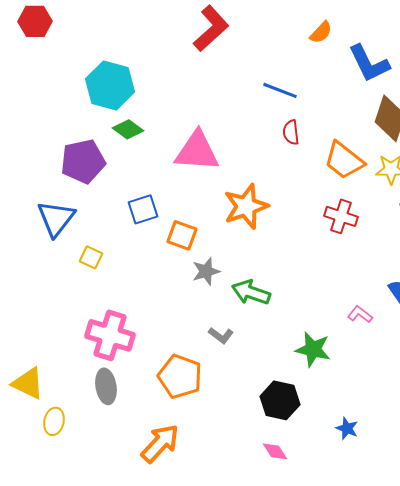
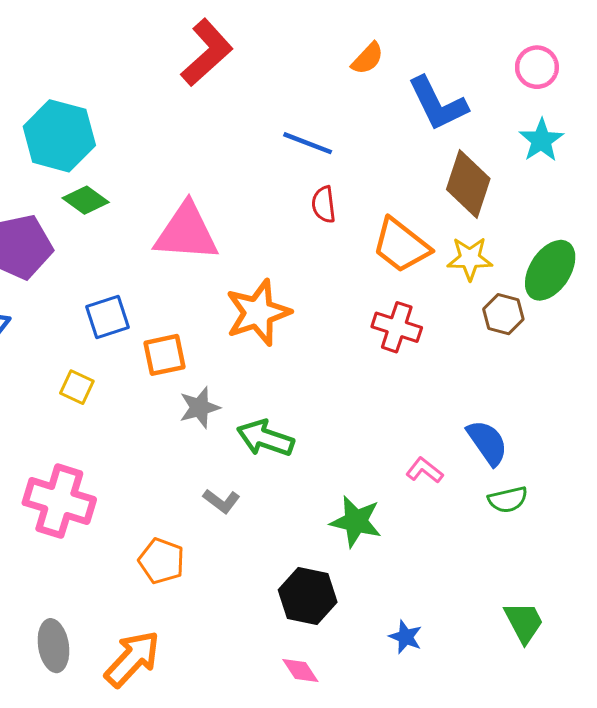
orange square: (182, 235) -> (164, 355), turned -32
yellow square: (91, 257) -> (77, 387), moved
orange pentagon: (180, 376) -> (162, 561), size x0.7
gray ellipse: (106, 386) -> (53, 646), moved

